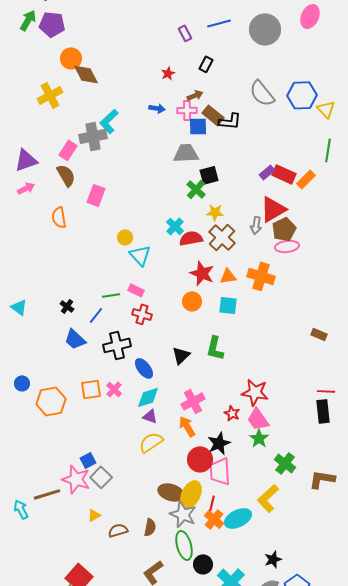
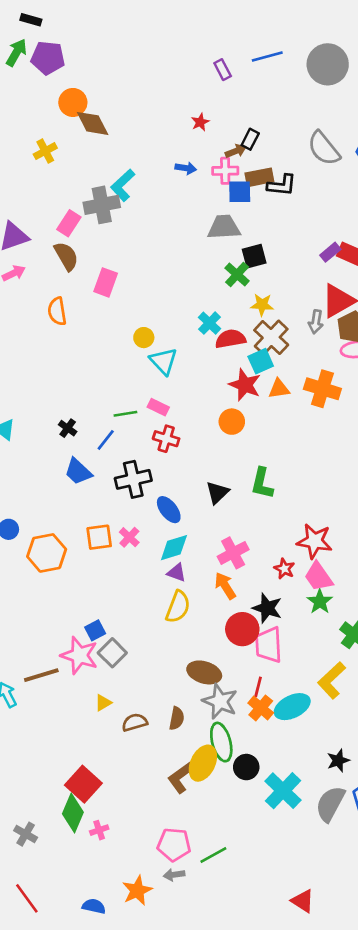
black rectangle: (206, 64) -> (250, 139), moved
yellow cross: (50, 95) -> (45, 151), size x0.7
brown rectangle: (213, 115) -> (259, 177), turned -50
cyan square: (228, 305) -> (261, 361), moved, turned -30
yellow semicircle: (151, 442) -> (178, 607), turned 145
black star: (219, 443) -> (267, 608), turned -30
yellow ellipse: (191, 494) -> (203, 763), moved

